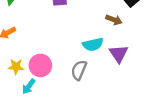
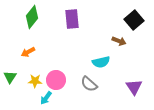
purple triangle: (119, 54) -> (134, 87), moved
gray semicircle: (79, 70) -> (89, 84), turned -72

